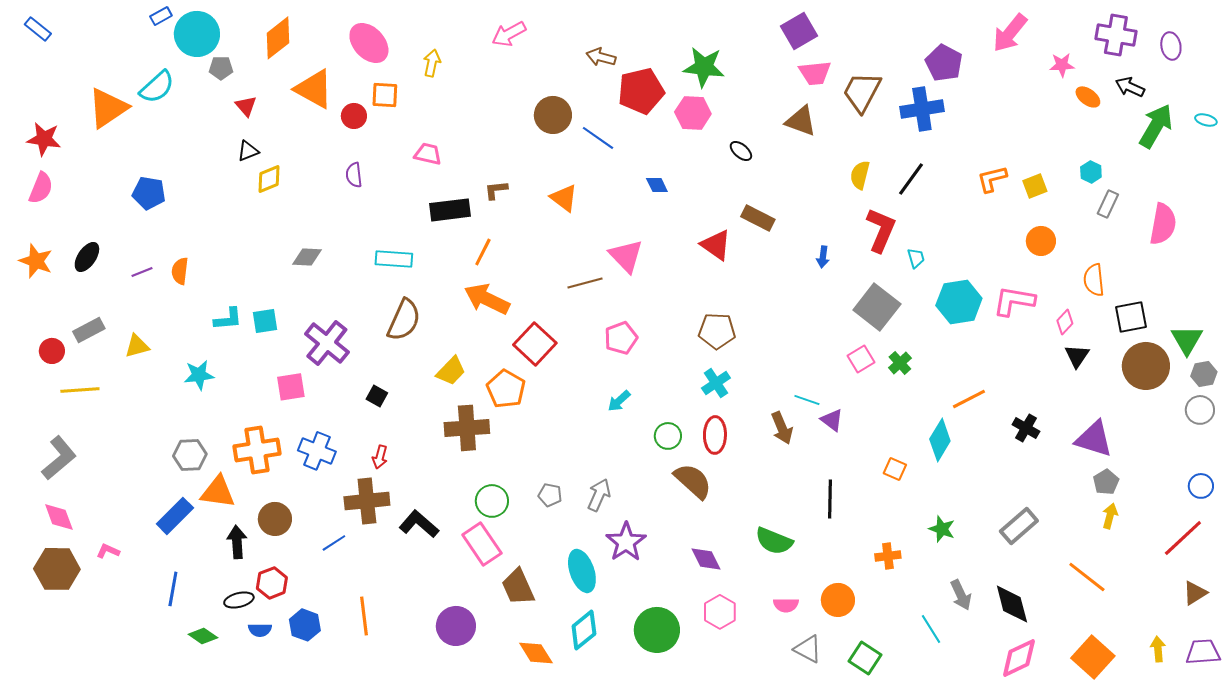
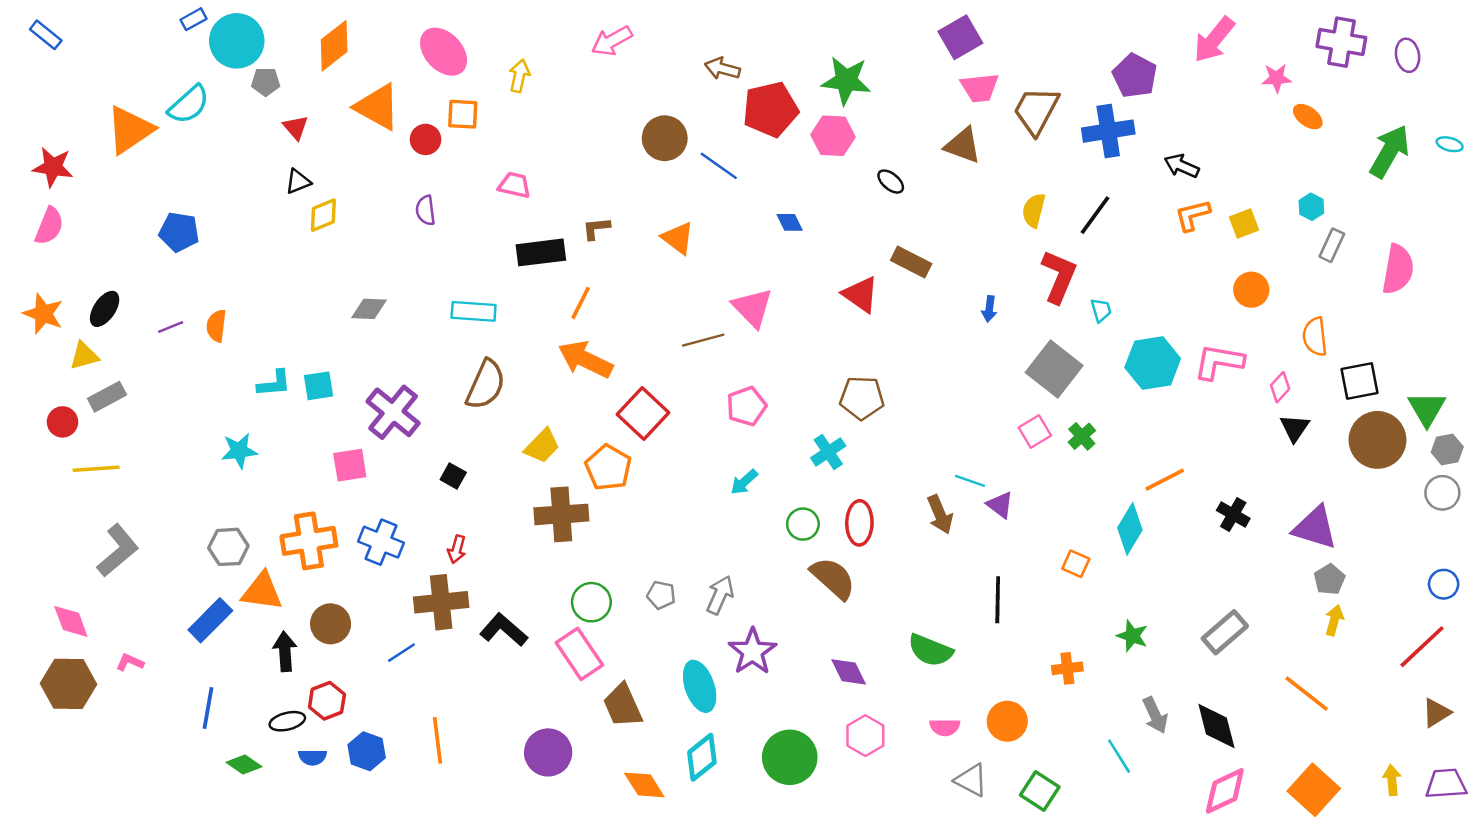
black arrow: (1130, 87) -> (1182, 166), moved
yellow triangle: (137, 346) -> (84, 356), moved
cyan cross: (716, 383) -> (828, 452), moved
gray L-shape: (59, 458) -> (118, 551), moved

